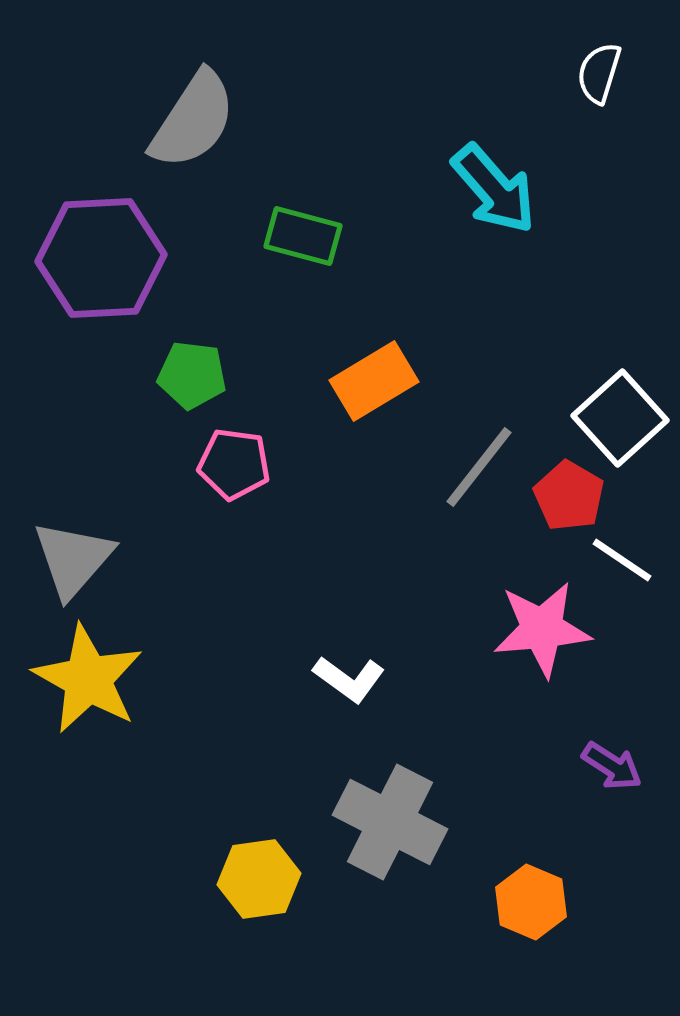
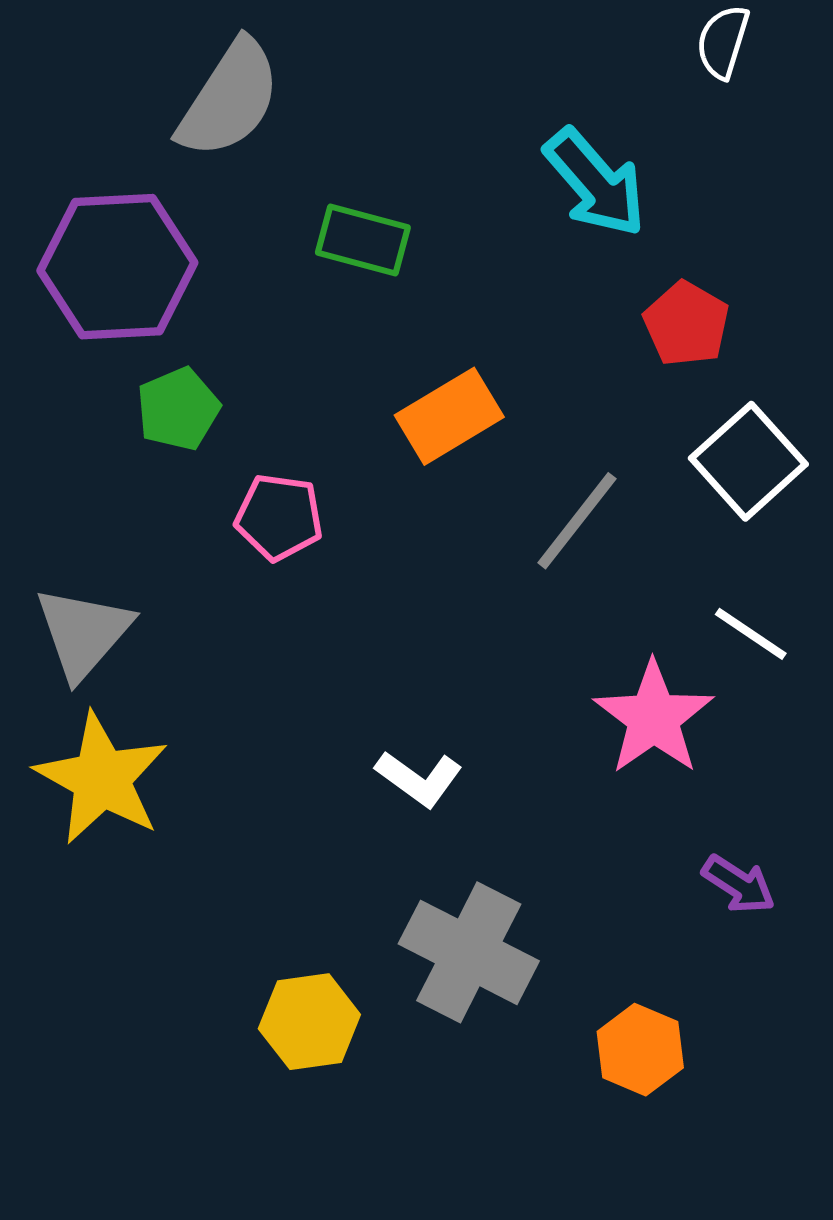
green pentagon: (192, 375) -> (178, 409), moved, turned -30
red pentagon: (569, 496) -> (686, 324), moved
pink star: (542, 629) -> (654, 718), turned -30

